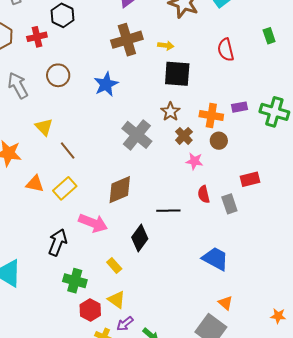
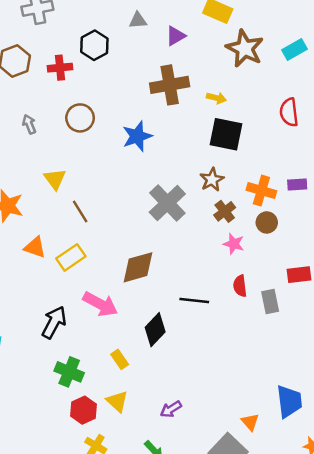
gray arrow: (18, 85) -> (29, 124), size x0.6
blue trapezoid: (215, 259) -> (289, 402), moved, turned 48
purple arrow: (125, 324) -> (171, 409), moved

